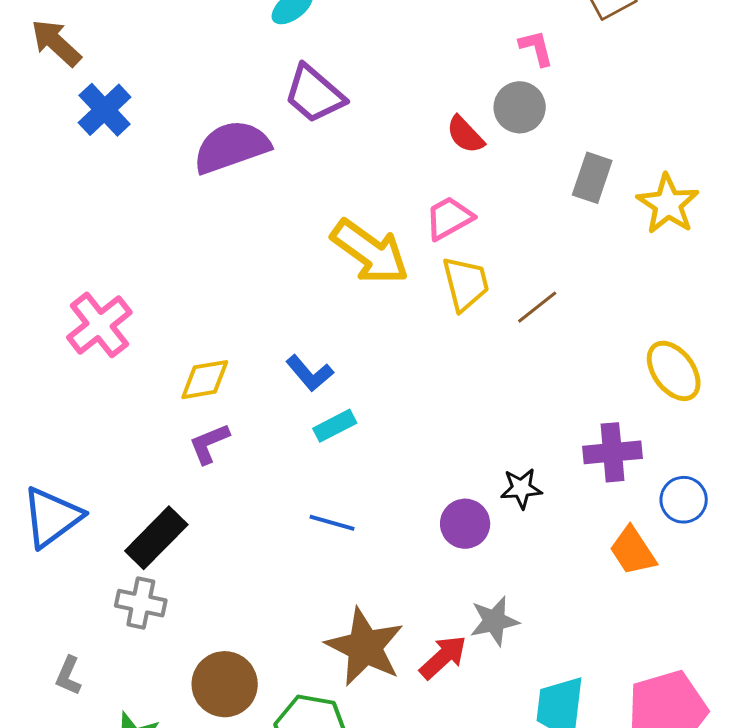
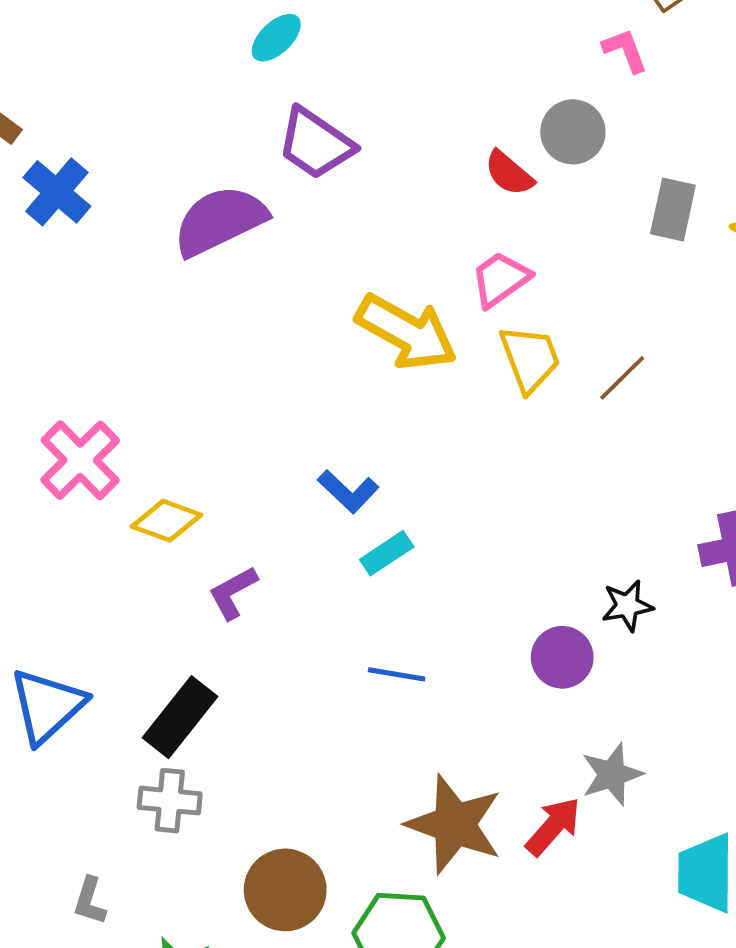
pink L-shape: (536, 48) -> (625, 50), moved
yellow diamond: (205, 380) -> (166, 521), moved, turned 36

